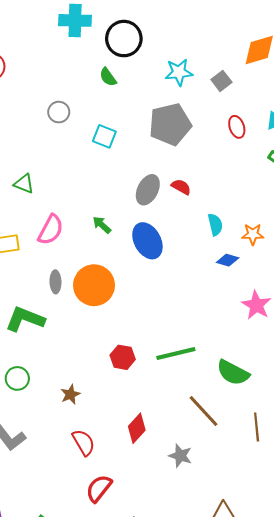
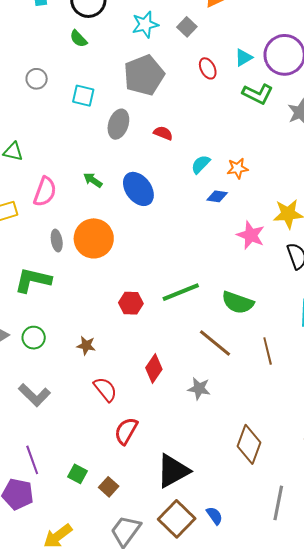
gray ellipse: (148, 190) -> (118, 124), moved
cyan semicircle: (215, 225) -> (201, 164), turned -115
brown star: (70, 394) -> (86, 346), turned -30

